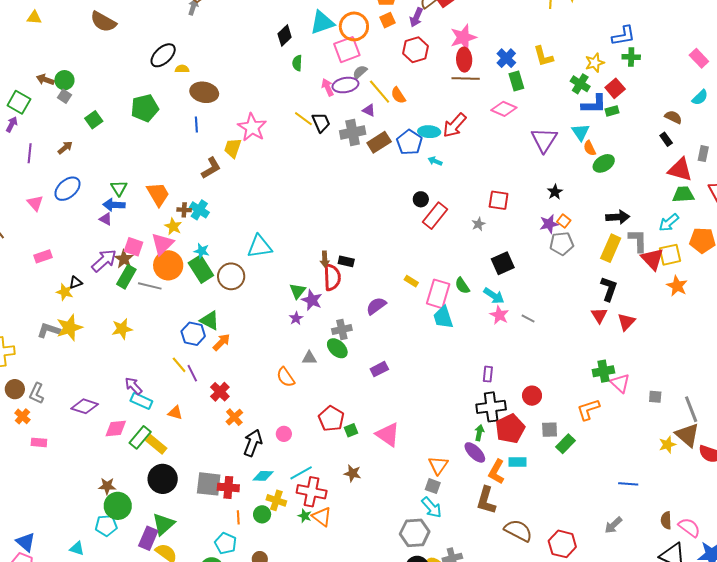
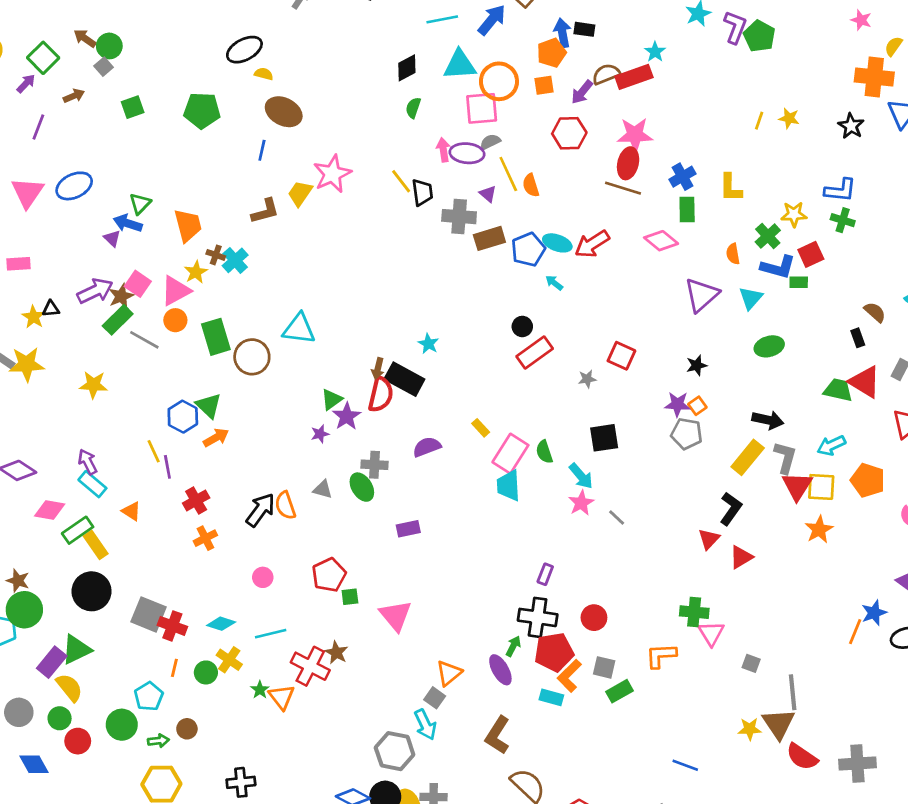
brown arrow: (65, 148) -> (74, 96), moved
orange semicircle: (590, 148) -> (733, 254), moved
green trapezoid: (683, 194) -> (838, 390), moved
pink triangle: (35, 203) -> (27, 193), size x1.5
cyan star: (202, 251) -> (428, 344), moved
black rectangle: (346, 261) -> (404, 379), size x1.8
orange circle: (168, 265) -> (175, 320), size x0.6
black arrow: (253, 443) -> (261, 510), moved
orange L-shape: (497, 472) -> (569, 676), moved
red cross: (312, 492) -> (310, 666), moved

